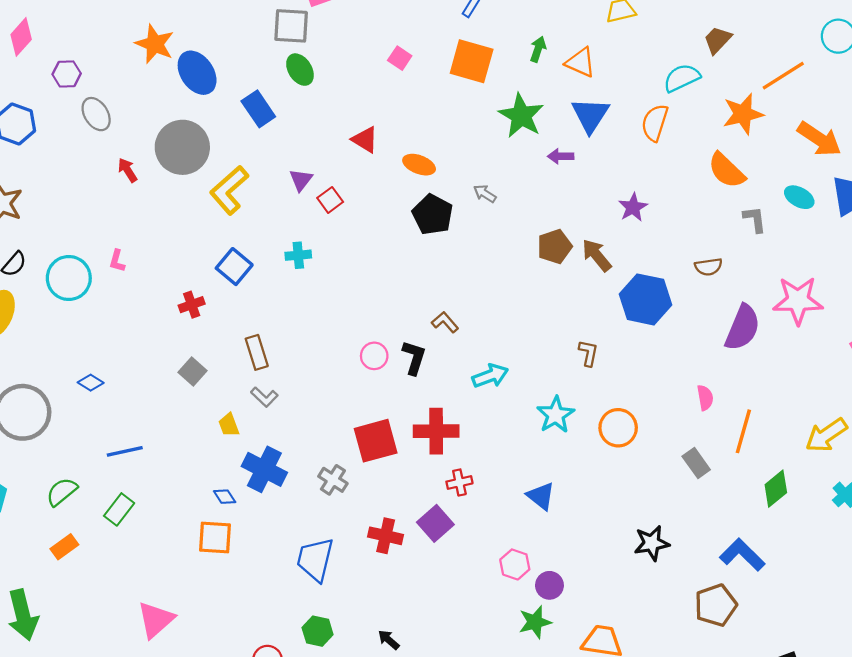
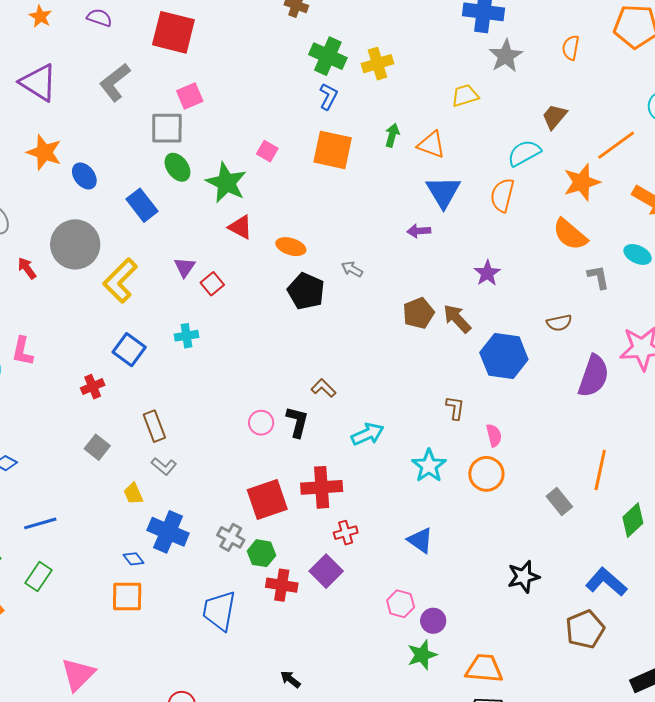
blue ellipse: (197, 73) -> (84, 176), size x0.7
green star: (521, 116) -> (226, 183), moved
pink L-shape: (117, 261) -> (23, 351), size x1.4
pink semicircle: (705, 398) -> (494, 435), moved
green hexagon: (318, 631) -> (261, 553), moved

